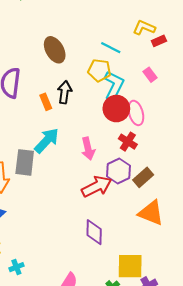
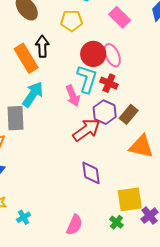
pink rectangle: (150, 75) -> (120, 17), size x1.5
cyan L-shape: (114, 86) -> (87, 79), moved
orange rectangle: (46, 102) -> (26, 58), size x1.8

